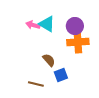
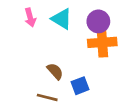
pink arrow: (33, 25) -> (30, 17), moved, turned -120
brown semicircle: (49, 60) -> (55, 71), moved

